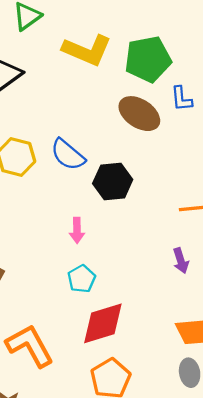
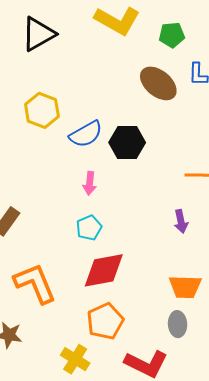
green pentagon: (148, 59) -> (172, 35), size x0.6
blue semicircle: (68, 155) -> (86, 134), moved, turned -76

